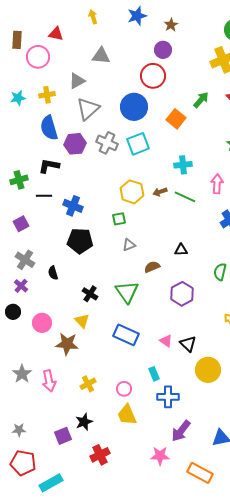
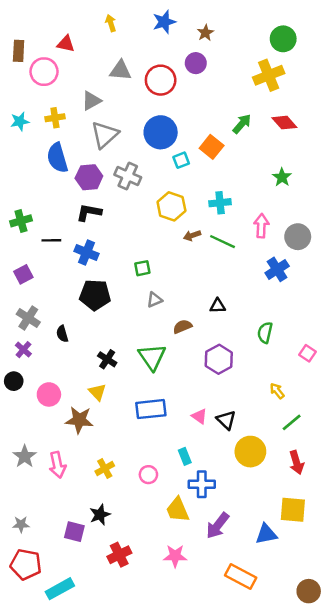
red circle: (153, 76) -> (161, 80), moved
cyan square: (138, 144) -> (181, 160), moved, size x0.6
black L-shape: (49, 166) -> (89, 212), moved
yellow hexagon: (132, 192) -> (171, 206), moved
blue rectangle: (126, 335) -> (151, 409), turned -30
yellow trapezoid: (127, 415) -> (178, 510), moved
purple square: (63, 436) -> (74, 532), turned 36
pink star: (160, 456) -> (175, 556), moved

